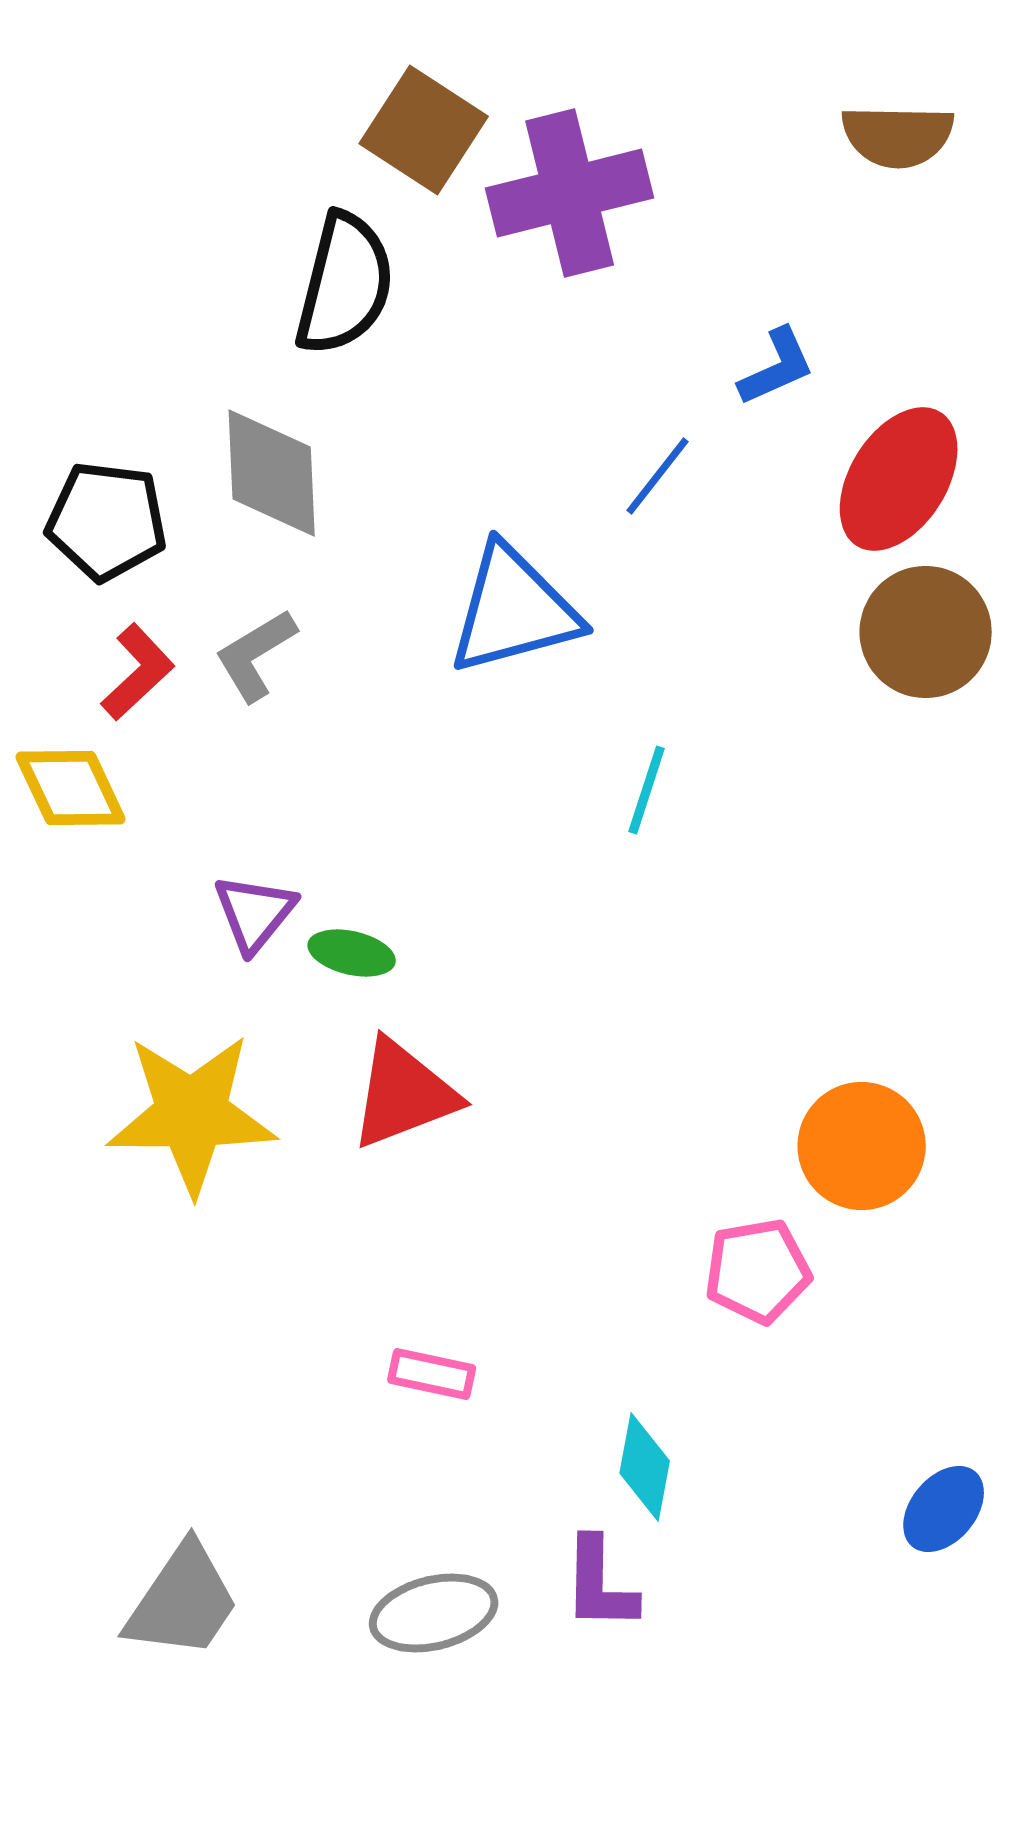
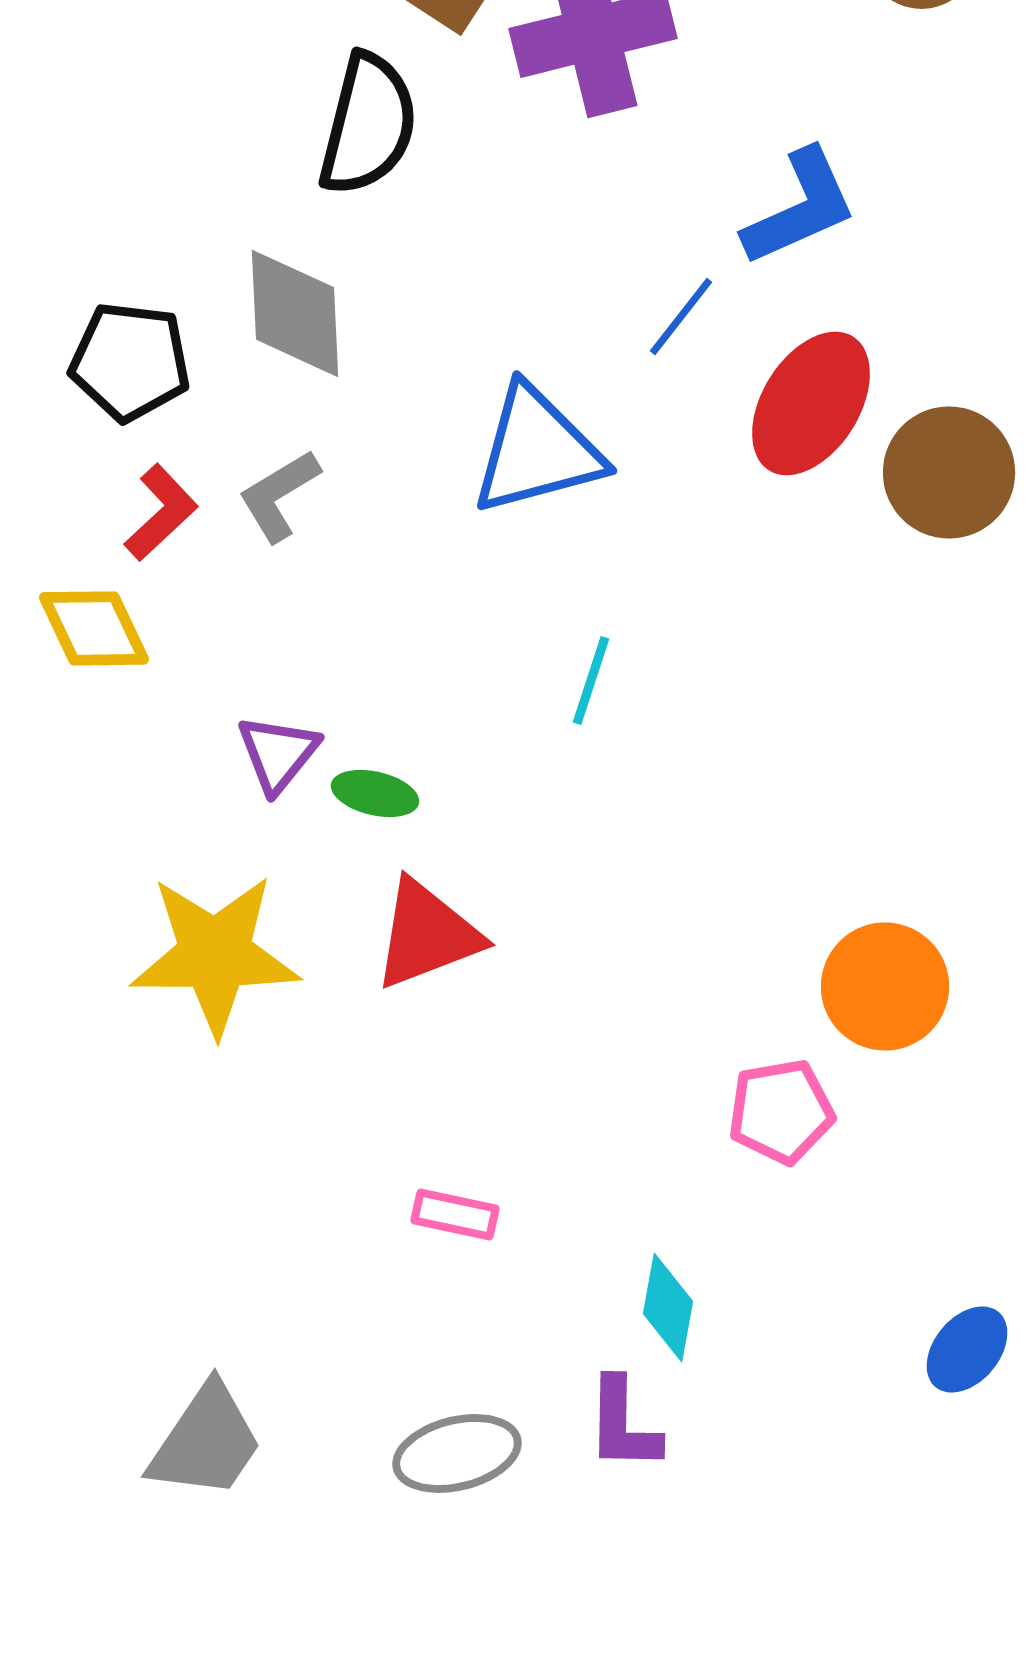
blue L-shape: (777, 367) -> (800, 207), size x1.5
red ellipse: (899, 479) -> (811, 403), moved
cyan line: (647, 790) -> (591, 680), moved

